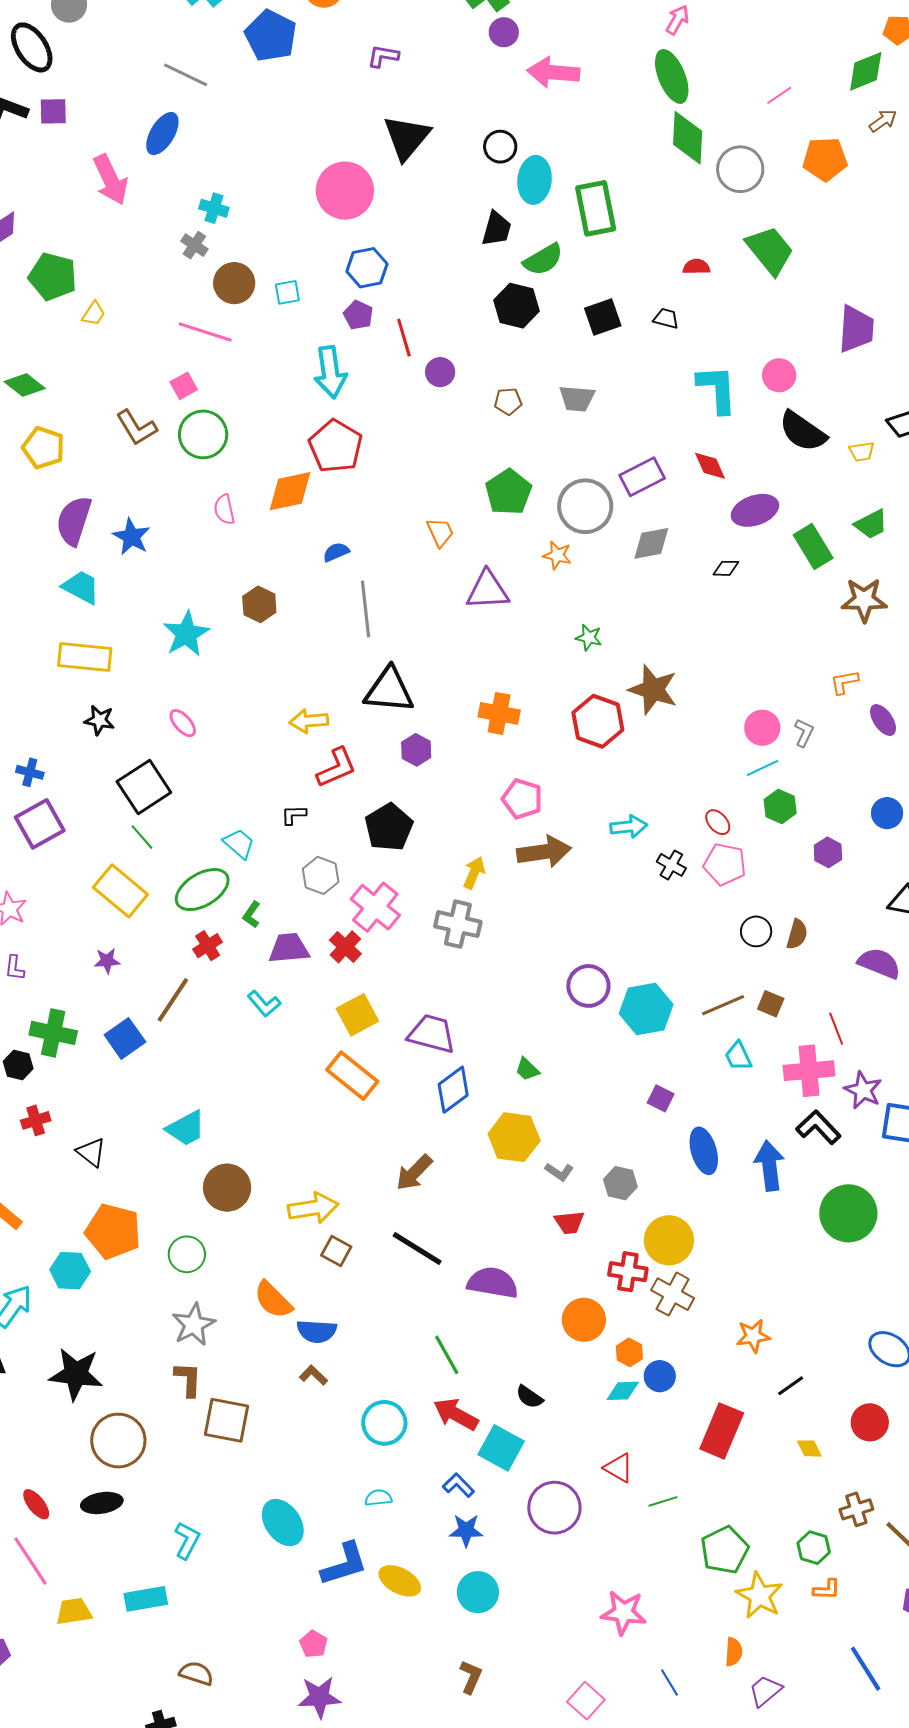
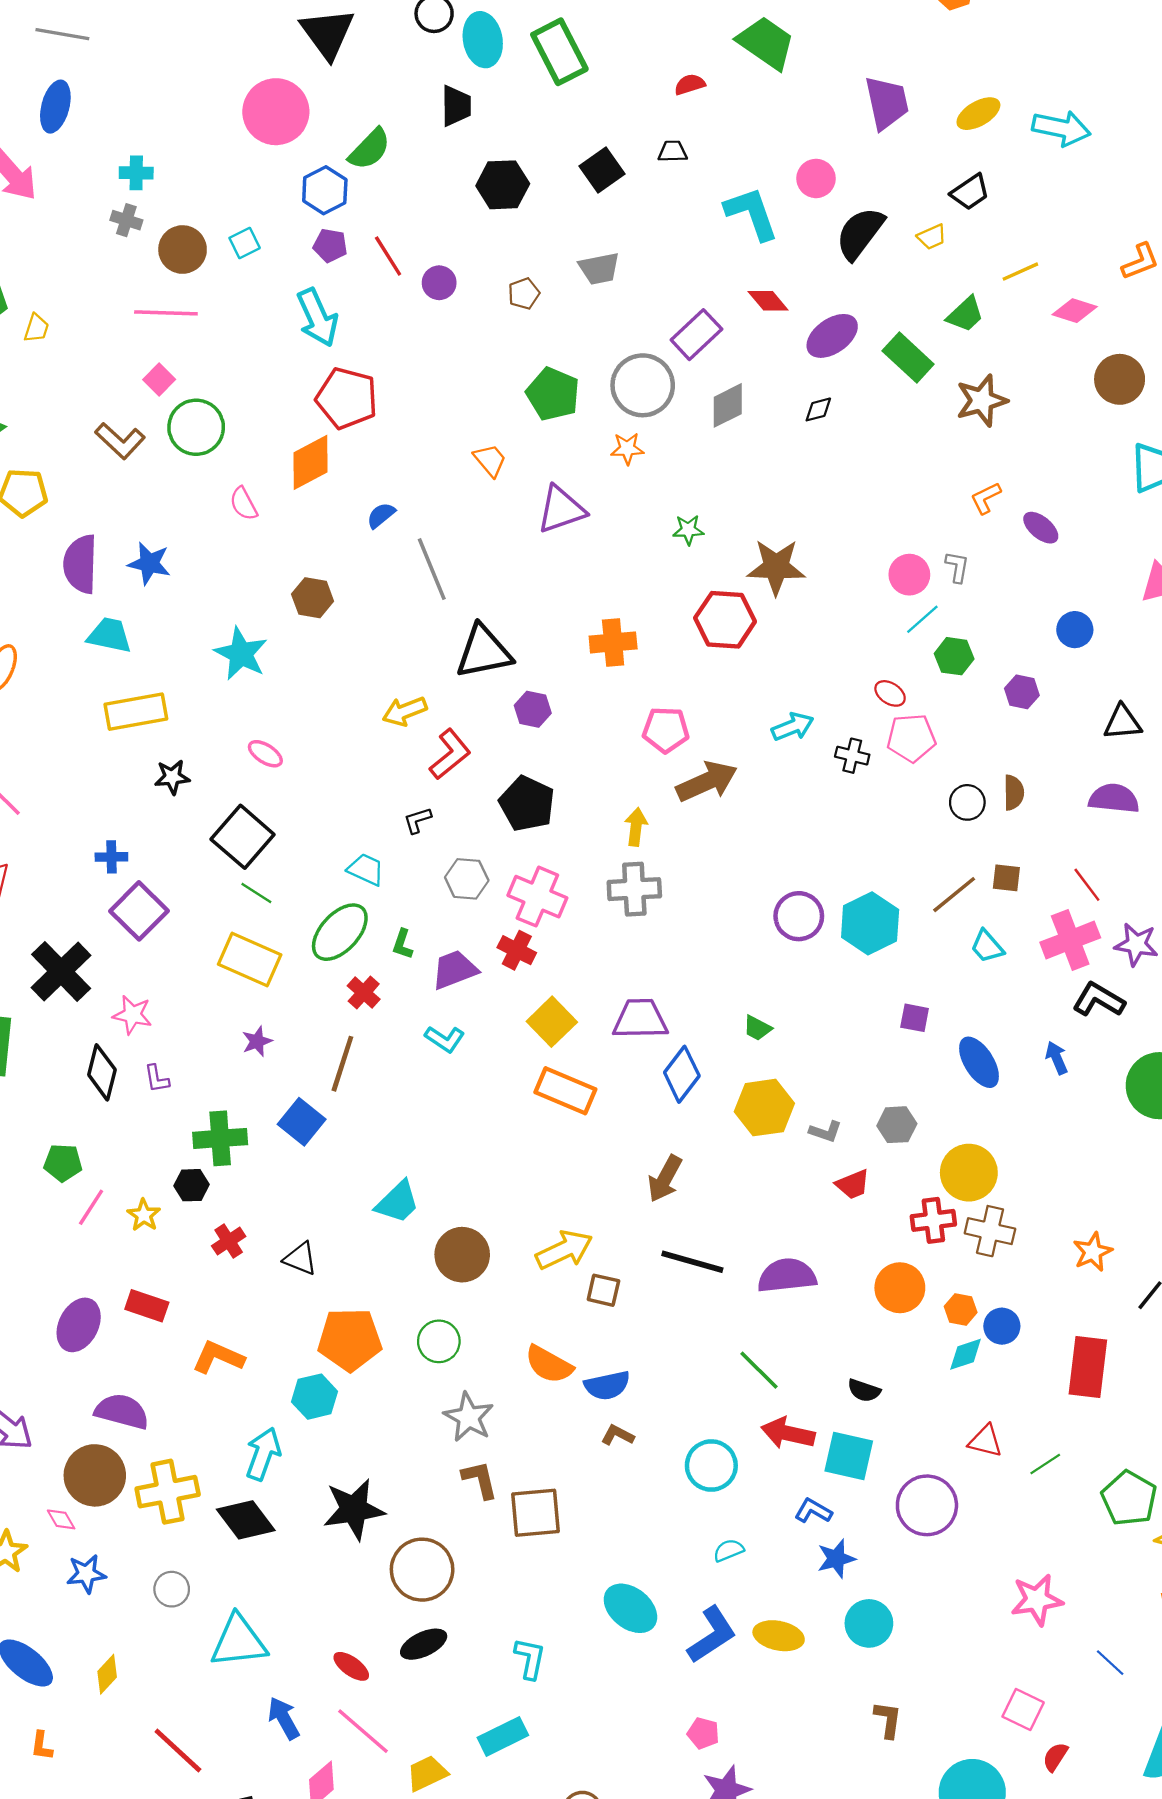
green semicircle: (543, 260) -> (370, 149), moved
black semicircle: (803, 431) -> (860, 233), turned 108
blue arrow: (769, 1166) -> (1057, 1058), size x0.6

